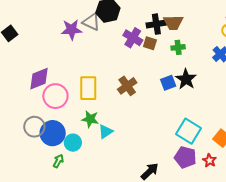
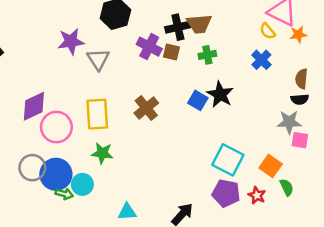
gray triangle: (91, 22) -> (98, 59), moved, turned 36
blue square: (168, 83) -> (198, 100), turned -35
cyan triangle: (106, 132) -> (127, 212), moved, turned 35
green arrow: (58, 161) -> (64, 194), moved, turned 80

